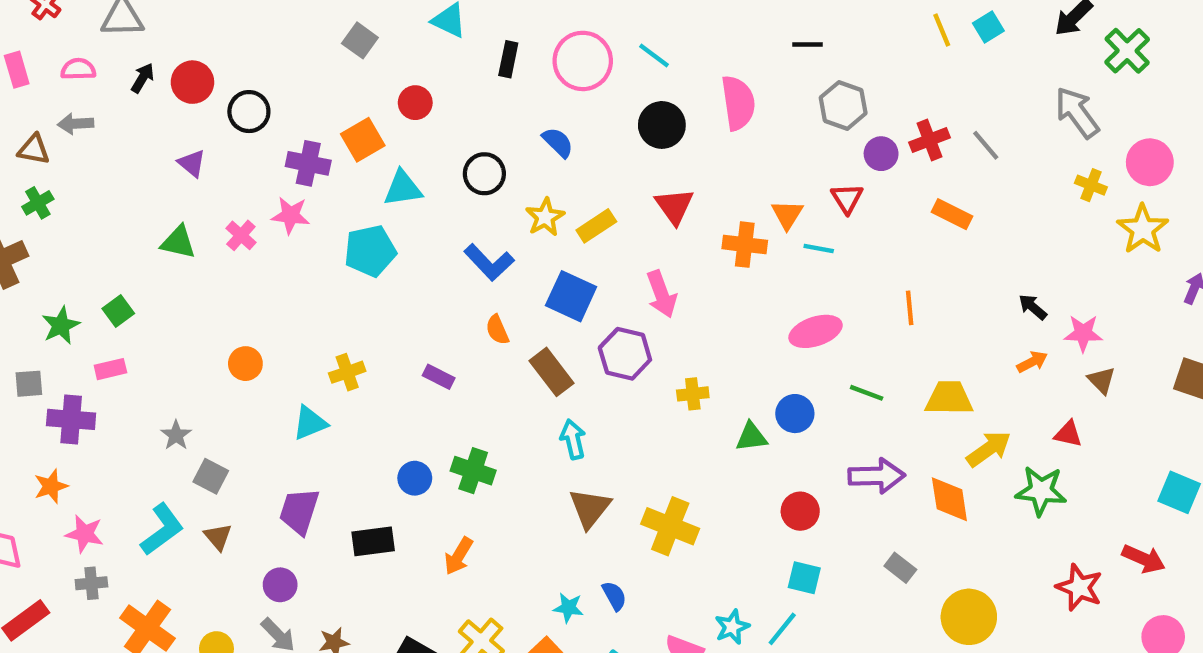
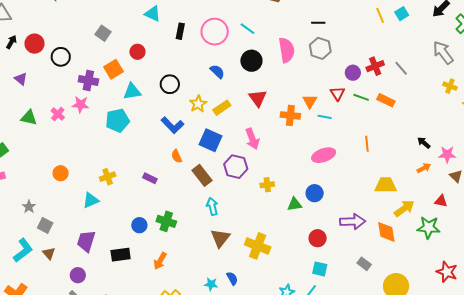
gray square: (360, 40) -> (103, 33), moved
gray hexagon: (843, 105) -> (320, 48), moved
blue semicircle: (558, 142) -> (217, 72), moved
purple triangle: (192, 163) -> (21, 79), moved
green line: (867, 393) -> (361, 97), moved

